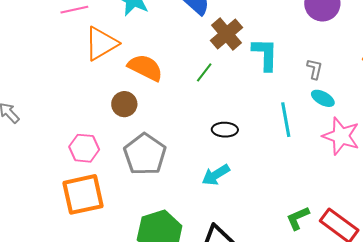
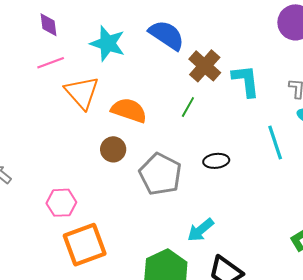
orange triangle: (101, 44) -> (82, 93), turned -33
pink hexagon: (84, 148) -> (61, 203), moved
gray pentagon: (145, 154) -> (160, 174), moved
cyan arrow: (216, 175) -> (201, 230), moved

